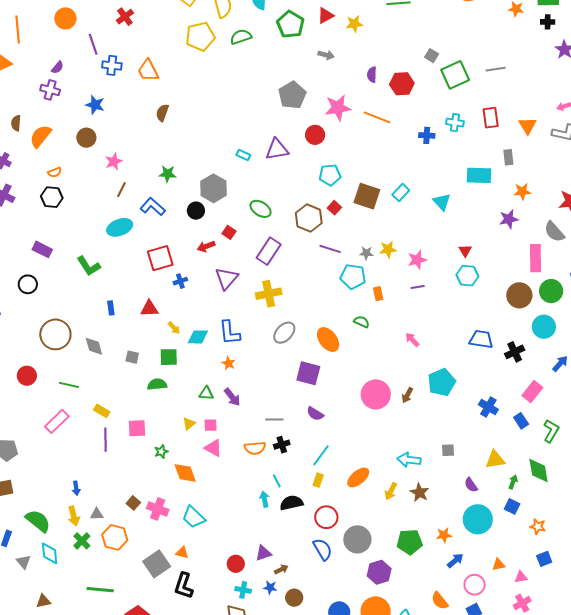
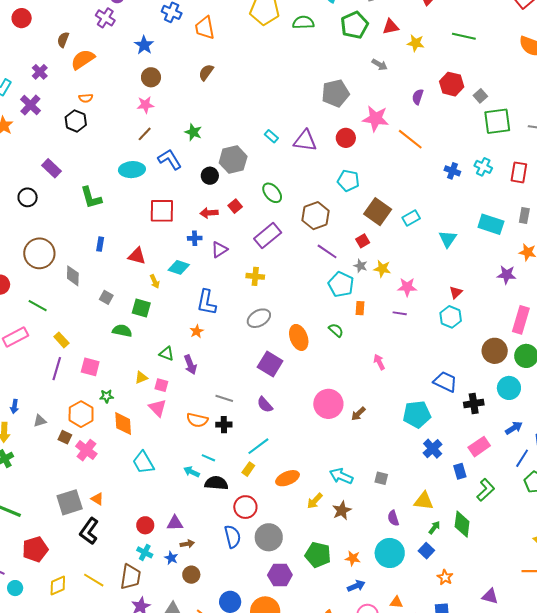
red hexagon: (402, 84) -> (452, 84), moved
brown circle: (86, 138) -> (151, 77), moved
red square: (334, 208) -> (363, 241), moved
purple triangle: (227, 278) -> (219, 250), size x0.7
blue cross: (180, 281) -> (195, 238), moved
yellow cross: (269, 294) -> (255, 276), size x0.7
cyan diamond: (198, 337) -> (179, 267), moved
cyan pentagon: (442, 382) -> (417, 414), moved
cyan line: (277, 481) -> (208, 458), turned -56
cyan arrow: (265, 499) -> (192, 472), turned -70
brown square: (133, 503) -> (65, 437), turned -32
gray triangle: (97, 514) -> (40, 421), moved, turned -32
cyan trapezoid: (194, 517) -> (143, 462), moved
orange hexagon: (115, 537) -> (81, 414), moved

